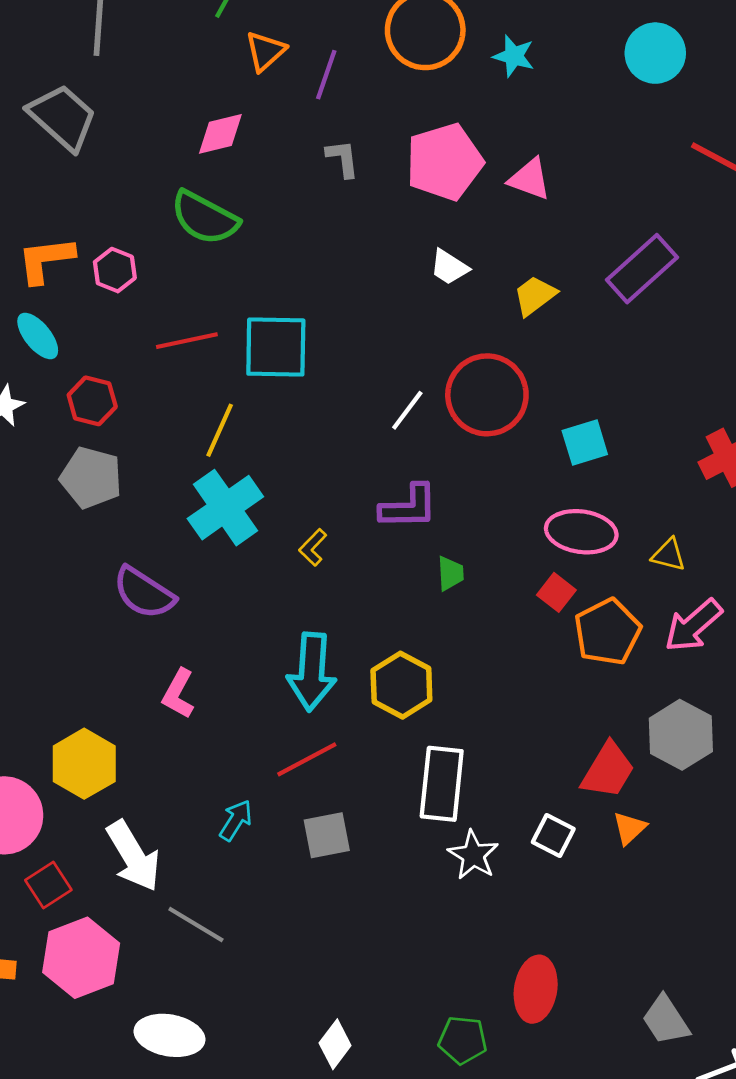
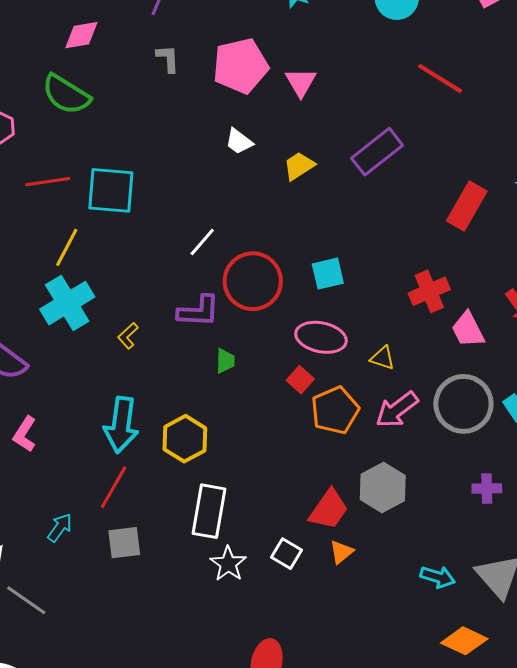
pink triangle: (530, 179) -> (301, 82), turned 36
red circle: (487, 395) -> (253, 281), moved
red line: (307, 759) -> (114, 487), turned -36

